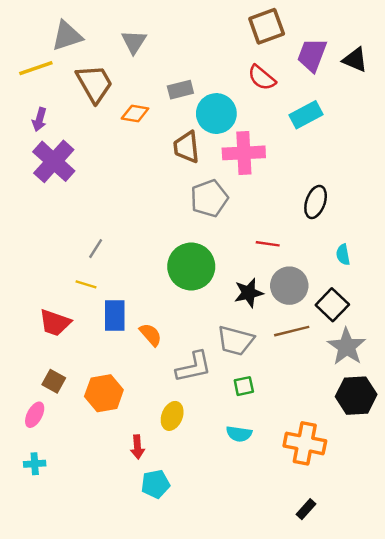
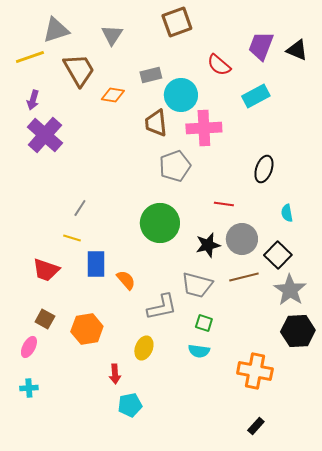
brown square: (267, 26) -> (177, 22), moved
green square: (244, 386) -> (204, 323), turned 30
cyan semicircle: (239, 434) -> (199, 351), moved

